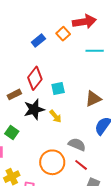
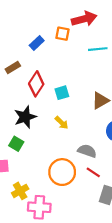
orange square: (63, 34) -> (63, 34), turned -32
brown rectangle: (14, 94) -> (13, 67), moved
black star: (34, 109) -> (25, 117), moved

